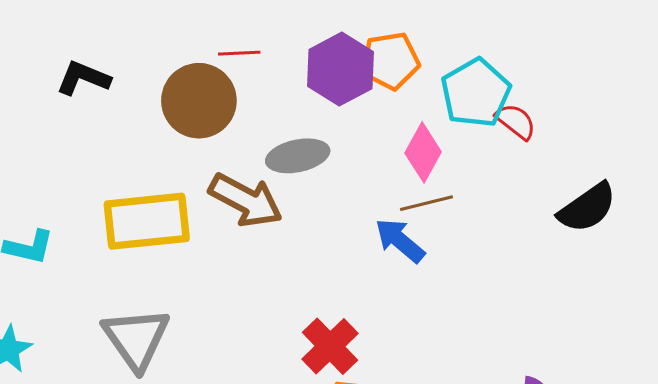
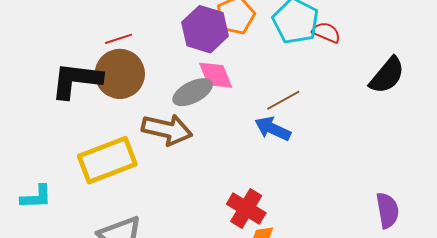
red line: (239, 53) -> (119, 39), moved
black L-shape: (83, 78) -> (76, 80), moved, size x1.5
pink diamond: (423, 152) -> (216, 75), moved, turned -36

